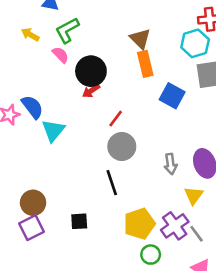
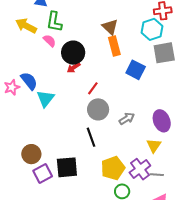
green L-shape: (67, 30) -> (54, 22), turned -50
yellow arrow: (30, 35) -> (26, 26), size x1.5
gray arrow: (171, 164) -> (127, 119), moved, turned -112
black square: (79, 221) -> (67, 167), size x1.6
purple square: (32, 228) -> (43, 173), moved
gray line: (197, 234) -> (157, 175), turned -48

